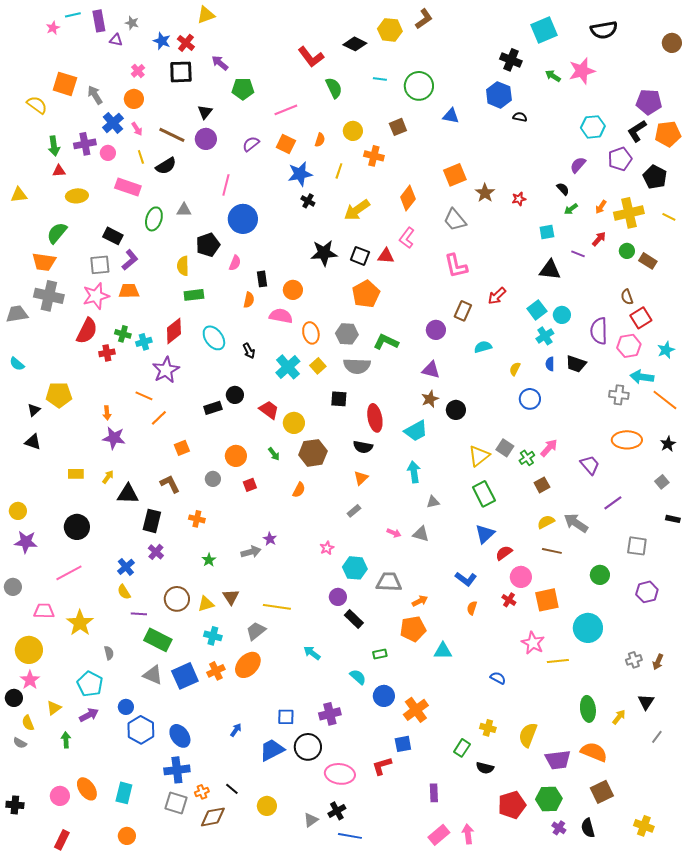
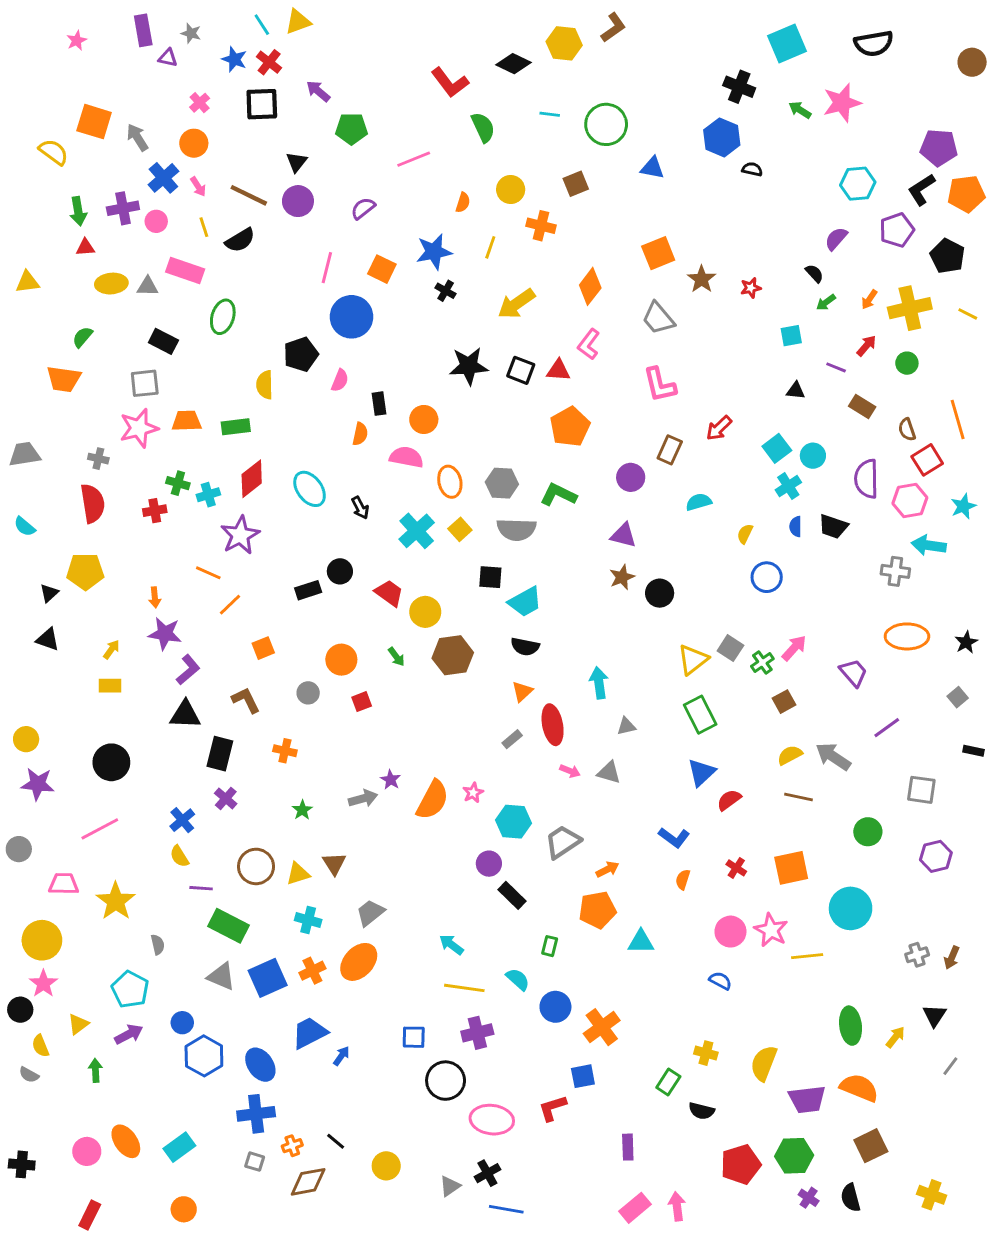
cyan line: (73, 15) -> (262, 25), moved, turned 70
orange square: (286, 144) -> (382, 269), moved
gray triangle: (184, 210) -> (148, 286), moved
green semicircle: (57, 233) -> (82, 337), size x0.7
purple L-shape: (130, 260) -> (188, 670), moved
brown rectangle: (648, 261) -> (862, 406), moved
black triangle: (550, 270) -> (796, 391), size x0.6
orange pentagon: (366, 294) -> (570, 427), moved
green rectangle: (194, 295) -> (236, 427), moved
gray cross: (49, 296) -> (98, 459), moved, size x0.5
red semicircle: (87, 331) -> (93, 503), moved, turned -36
orange line: (665, 400) -> (958, 419), moved, turned 36
red ellipse: (375, 418) -> (553, 725), moved
cyan trapezoid: (416, 431) -> (525, 602), moved
yellow arrow: (108, 477) -> (111, 649), moved
orange semicircle: (299, 490) -> (433, 800), moved, size x1.8
pink circle: (521, 577) -> (730, 932), moved
gray trapezoid: (389, 582) -> (563, 842), turned -36
yellow line: (277, 607) -> (464, 988), moved
green rectangle: (380, 654) -> (550, 946), turned -64
blue trapezoid: (272, 750) -> (310, 1033), moved
cyan rectangle: (124, 793) -> (179, 1147), turned 40
gray square: (176, 803) -> (255, 1162), size x0.6

